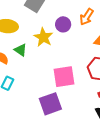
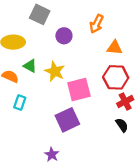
purple circle: (63, 24) -> (64, 36), moved
yellow star: (43, 37) -> (55, 71), moved

